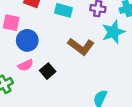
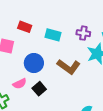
blue circle: (27, 40) -> (34, 63), moved

